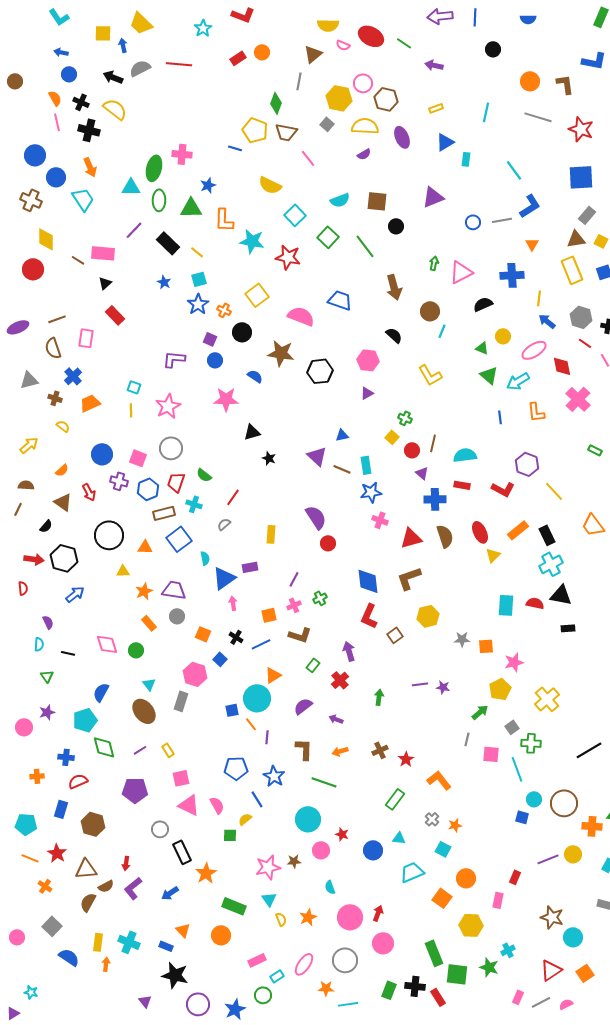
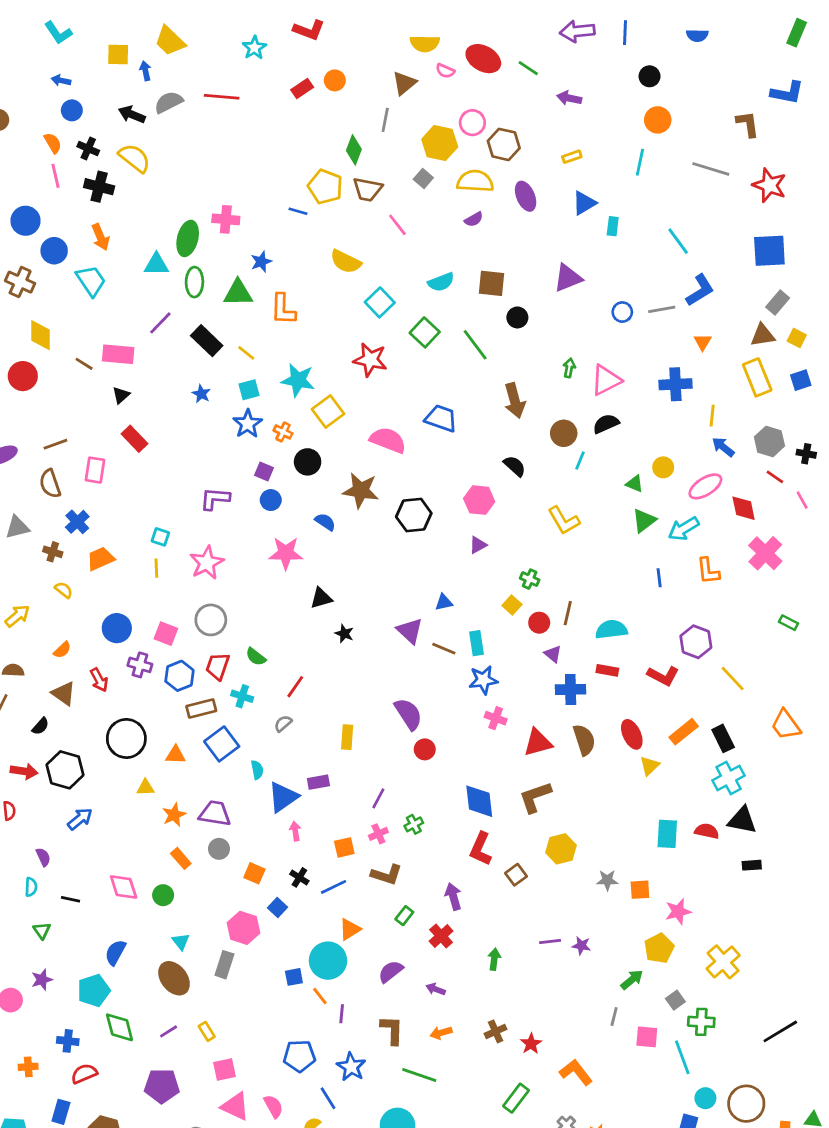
orange circle: (530, 81) -> (658, 120), moved
cyan star: (252, 241) -> (298, 380), moved
black semicircle: (483, 304) -> (606, 424), moved
green triangle: (489, 375) -> (644, 520), turned 42

